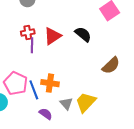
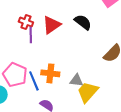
red cross: (28, 33) -> (26, 22), turned 32
gray triangle: (66, 104) -> (76, 80), moved, turned -40

